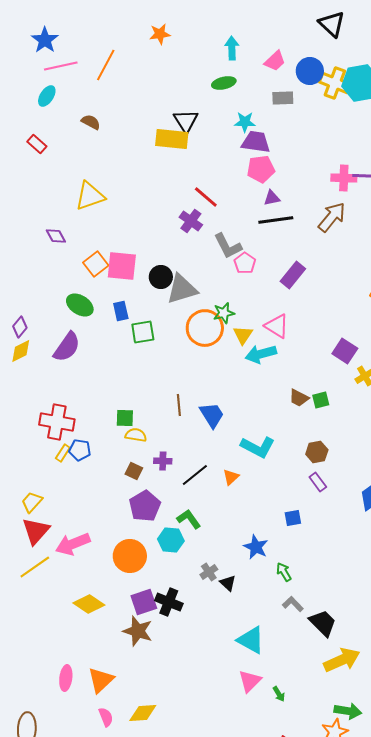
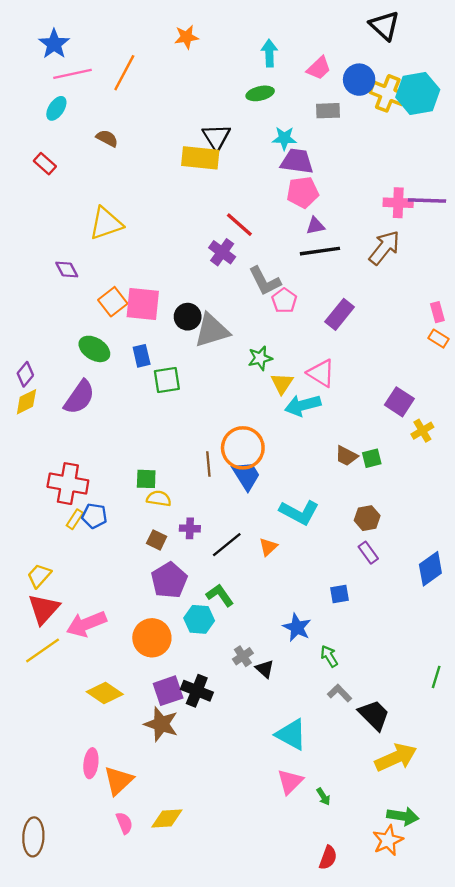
orange circle: (205, 328) -> (243, 448), moved
pink ellipse: (66, 678) -> (91, 763), moved

